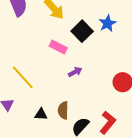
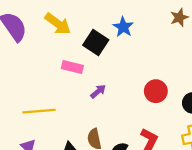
yellow line: (23, 77) -> (39, 111), turned -40

